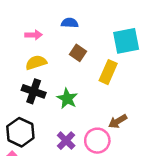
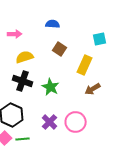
pink arrow: (34, 35) -> (15, 34), moved
cyan square: (126, 41) -> (100, 39), size x0.6
brown arrow: (118, 121) -> (93, 89), moved

